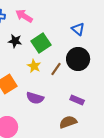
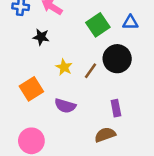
blue triangle: (78, 29) -> (130, 22), moved, turned -40
green square: (41, 43) -> (98, 25), moved
purple rectangle: (77, 100) -> (116, 108), turned 56

